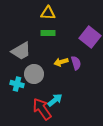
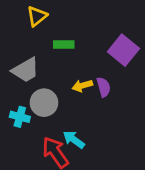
yellow triangle: (48, 13) -> (37, 16), moved, turned -42
cyan arrow: (55, 100) -> (74, 140), turned -105

